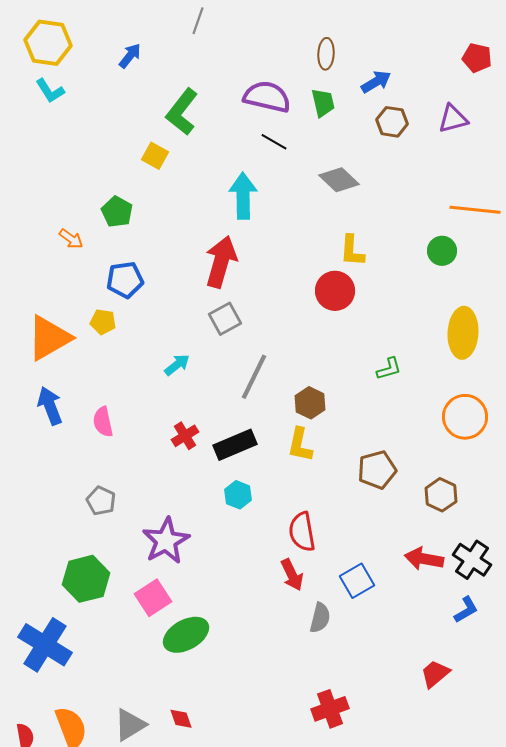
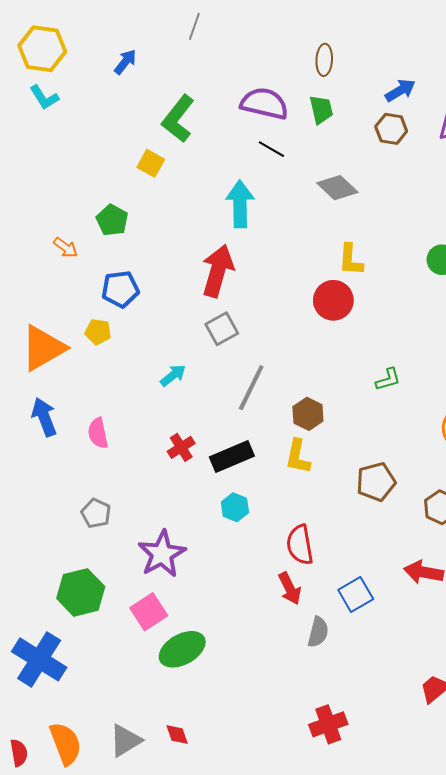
blue arrow: (376, 82) -> (400, 90), moved

